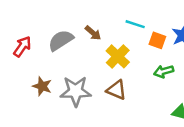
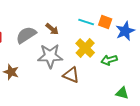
orange square: (157, 40) -> (105, 22), moved
yellow cross: (118, 56) -> (85, 48), moved
gray star: (76, 91) -> (50, 56), moved

